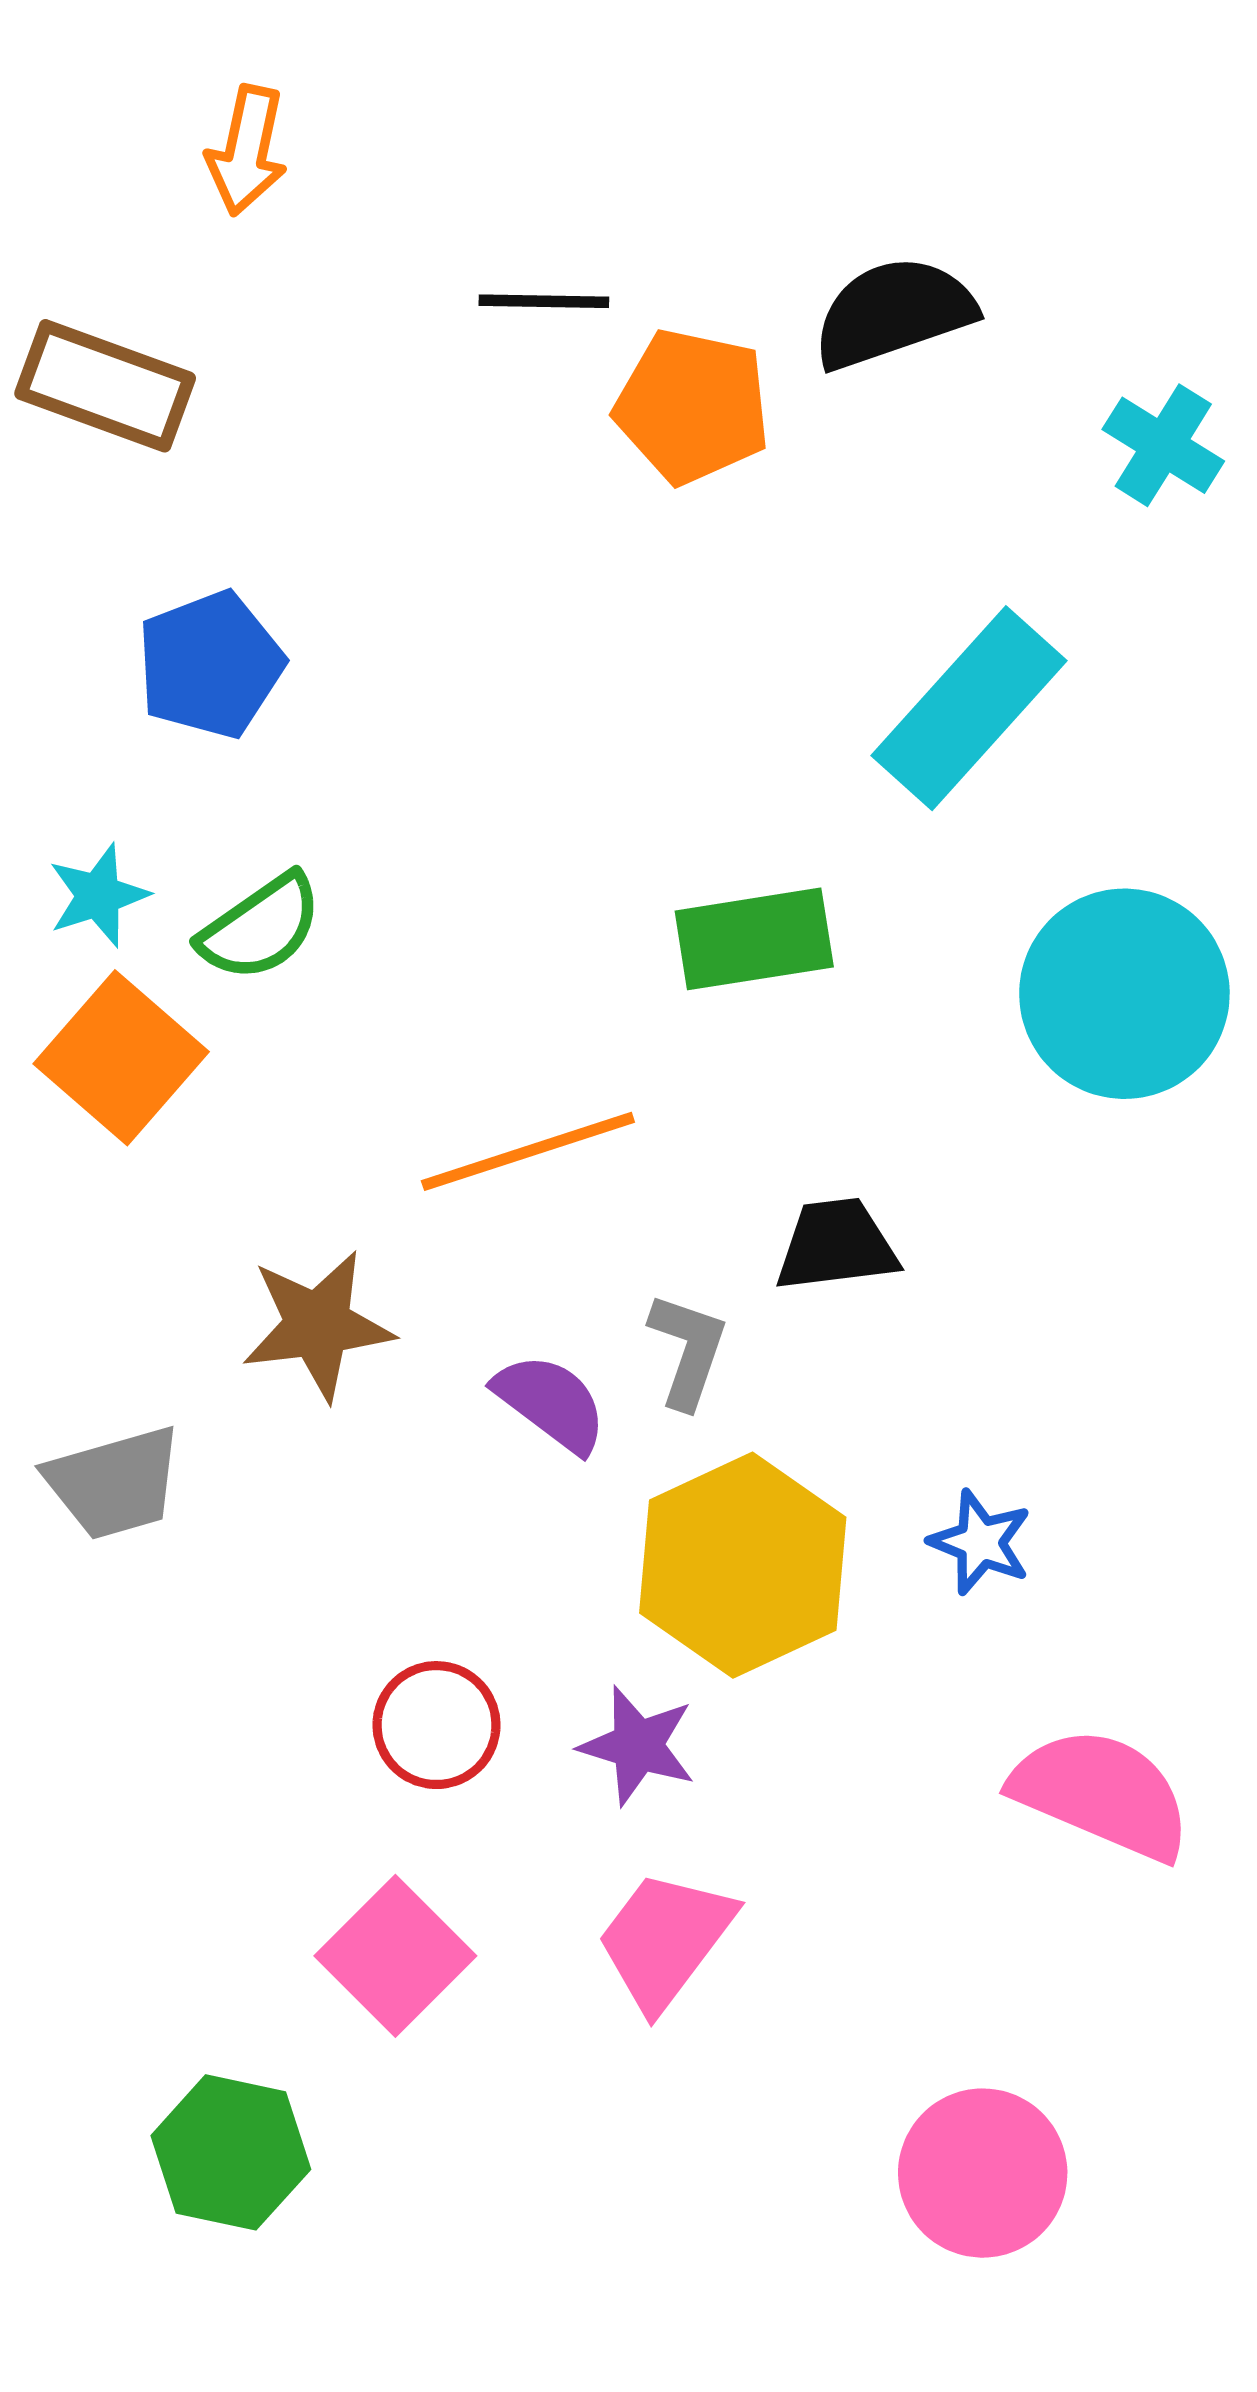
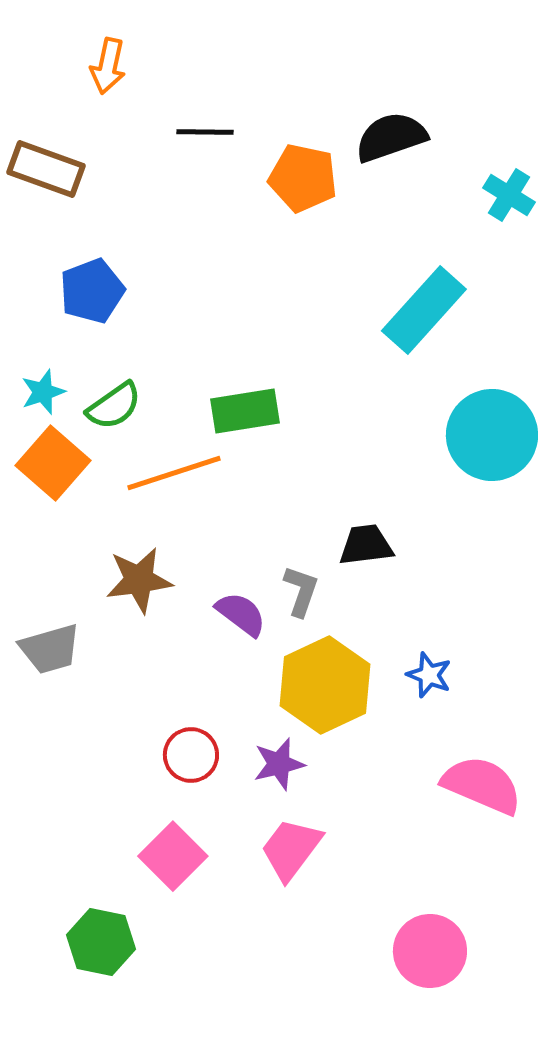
black line: (544, 301) -> (205, 132), moved
green rectangle: (754, 939) -> (245, 411), moved
orange line: (528, 1151) -> (174, 473), moved
purple star: (638, 1746) -> (279, 764), turned -30

